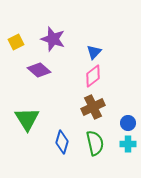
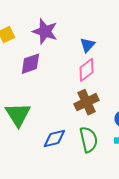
purple diamond: (39, 70) -> (30, 64), turned -60
blue diamond: (62, 142) -> (54, 138), turned 60

